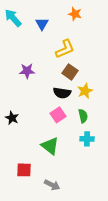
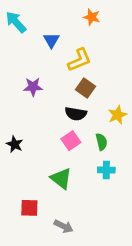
blue triangle: (42, 24) -> (51, 40), moved
yellow star: (85, 91) -> (117, 115), moved

